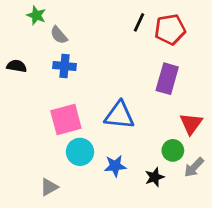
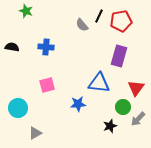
gray semicircle: (59, 35) -> (82, 25), moved
blue triangle: (119, 115) -> (99, 83), moved
pink square: (66, 119) -> (47, 85), size x0.7
cyan circle: (80, 152) -> (18, 108), moved
blue star: (115, 166) -> (78, 104), moved

